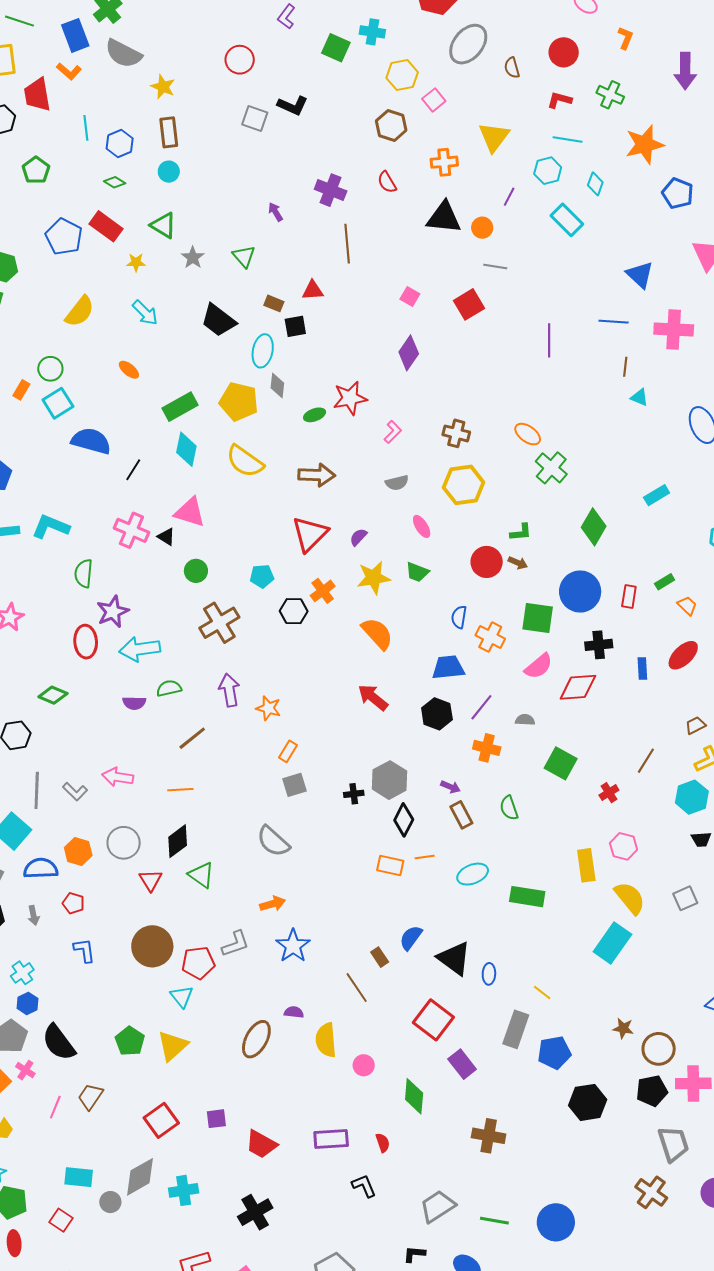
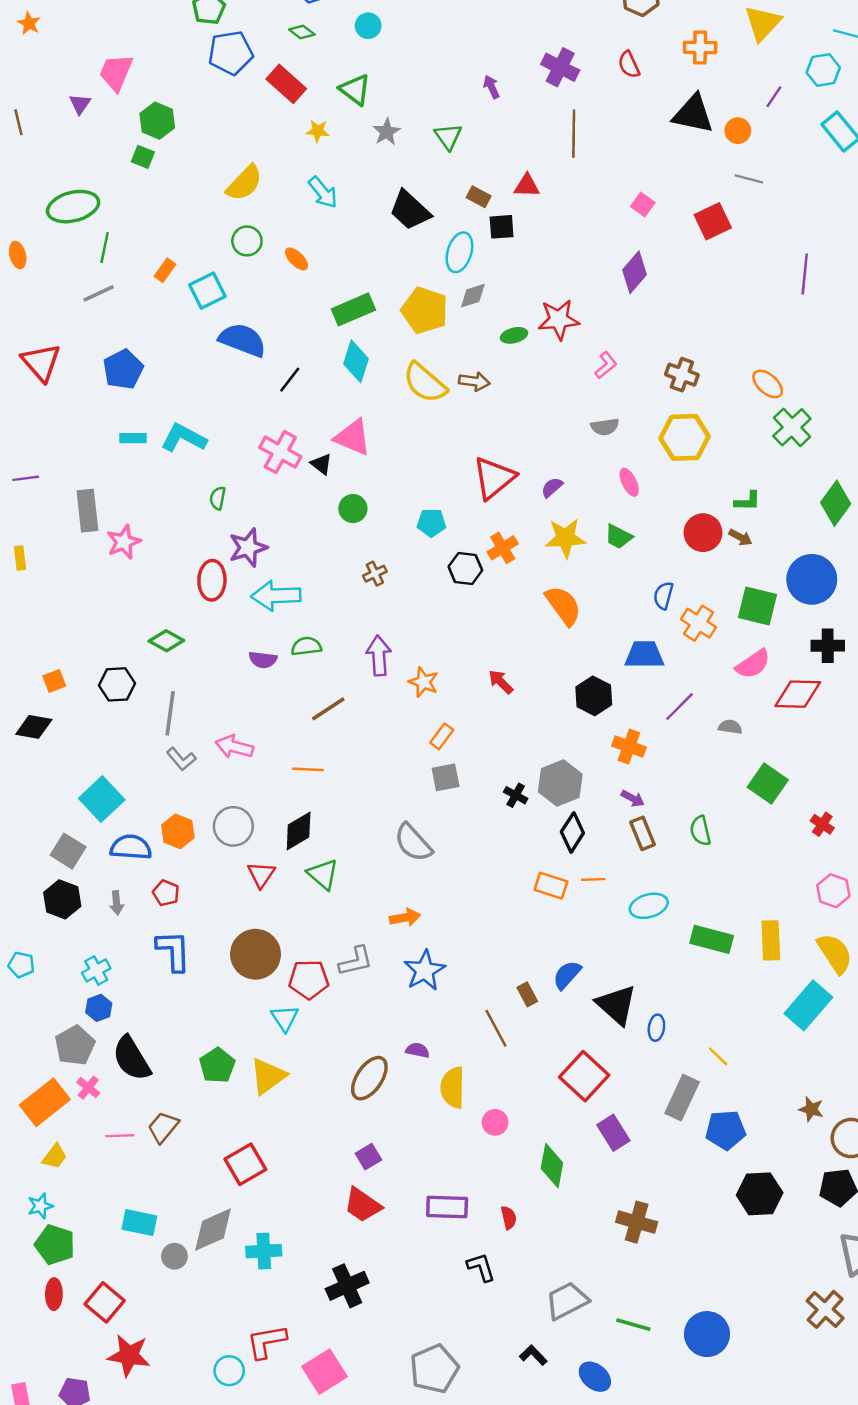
blue pentagon: (64, 237) -> (231, 53), moved, turned 30
green circle: (50, 369) -> (247, 241), moved
gray diamond: (277, 386) -> (473, 296), turned 60
brown arrow: (317, 475) -> (474, 381), moved, size x0.7
green semicircle: (84, 573) -> (218, 498), size x0.7
brown cross: (219, 623) -> (375, 574), size x0.5
red arrow: (373, 697) -> (501, 682), moved, size x0.7
black hexagon: (437, 714) -> (594, 696), moved
orange cross: (487, 748) -> (629, 747), moved
gray line: (37, 790) -> (170, 713), moved
red cross: (609, 793) -> (822, 824), turned -30
black cross: (354, 794) -> (516, 795), turned 30
yellow rectangle: (586, 865) -> (771, 940), moved
blue L-shape: (84, 950) -> (173, 951), size x1.4
pink line: (55, 1107) -> (120, 1136), turned 60
purple square: (216, 1119) -> (368, 1157), moved, turned -30
red square: (61, 1220) -> (105, 1302), moved, size x1.4
black L-shape: (414, 1254) -> (533, 1355), turned 35

